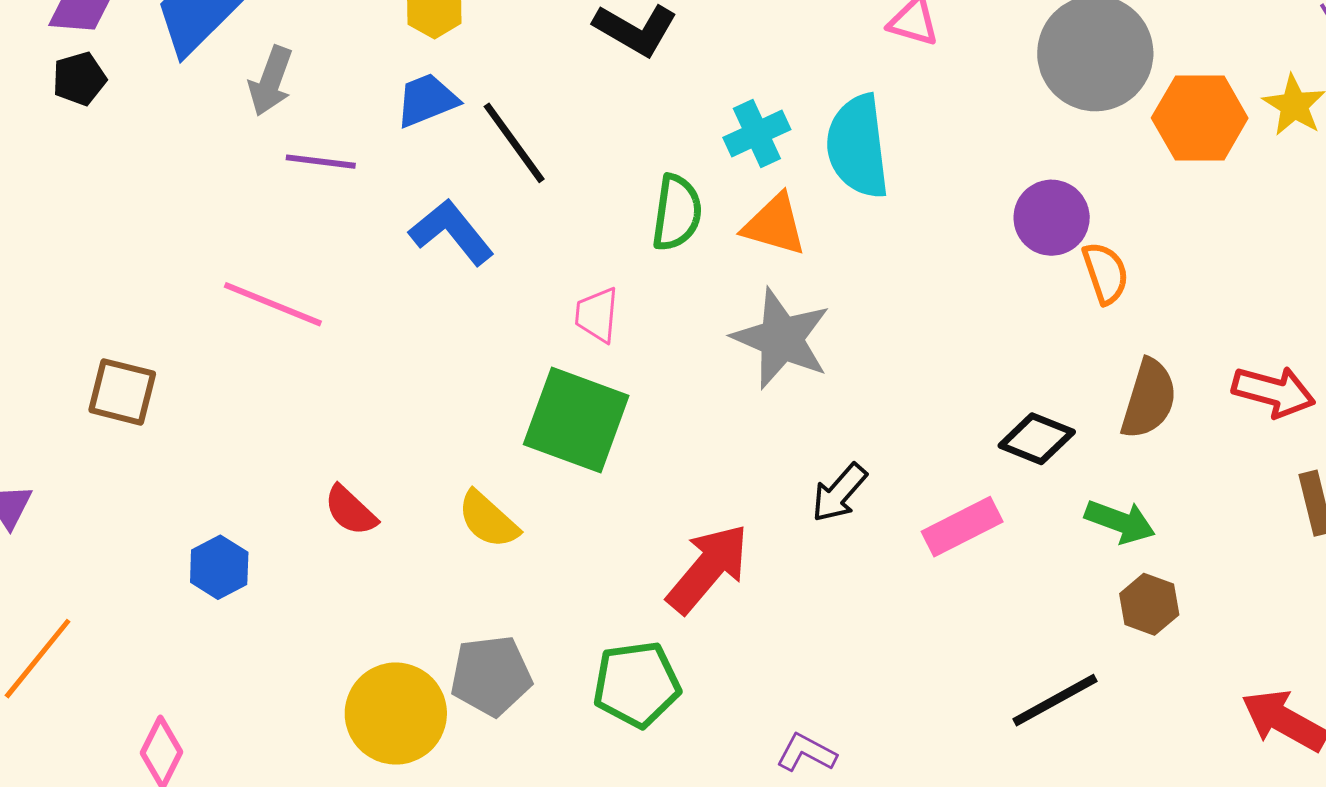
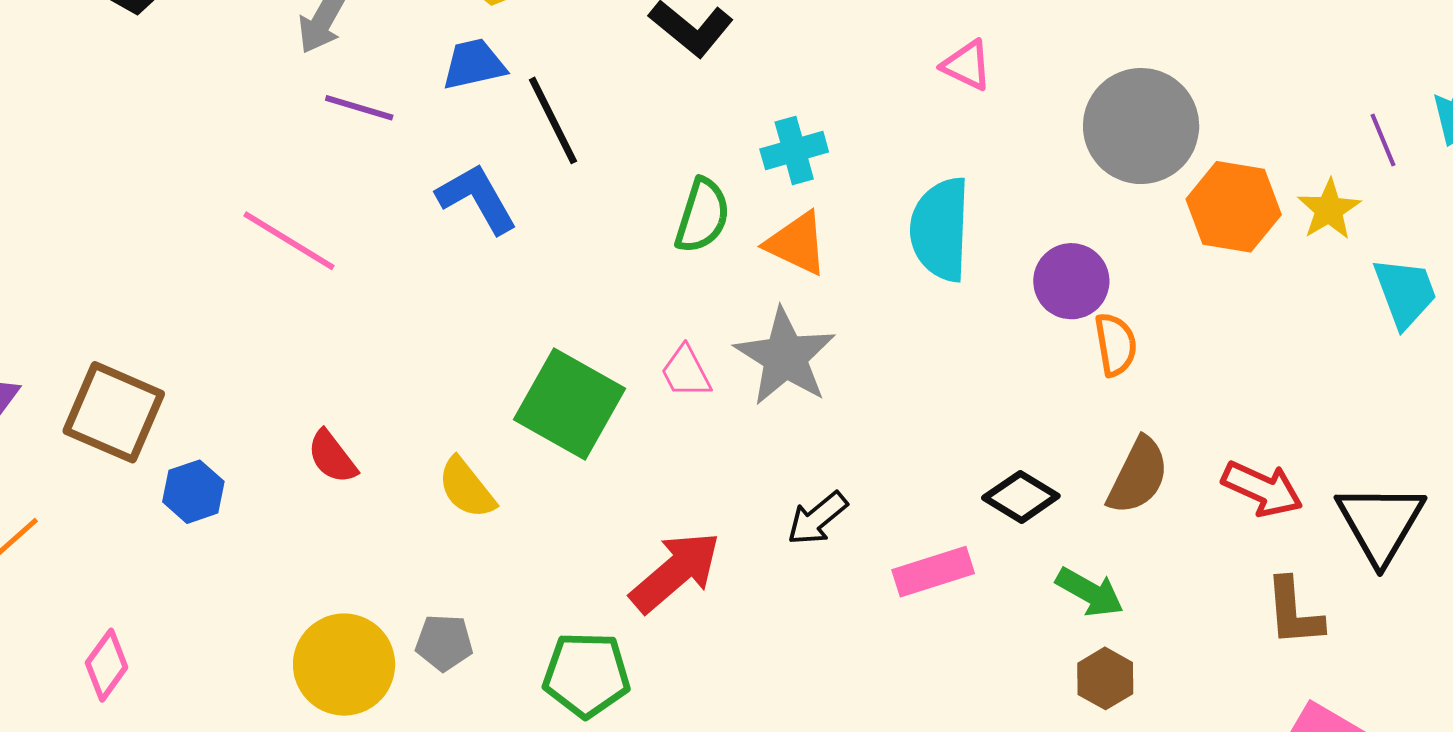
cyan semicircle: (858, 146) -> (940, 229), moved
pink trapezoid: (597, 315) -> (686, 372), moved, turned -42
brown square: (122, 392) -> (114, 412), moved, size x1.4
gray pentagon: (491, 676) -> (444, 643), size x0.7

